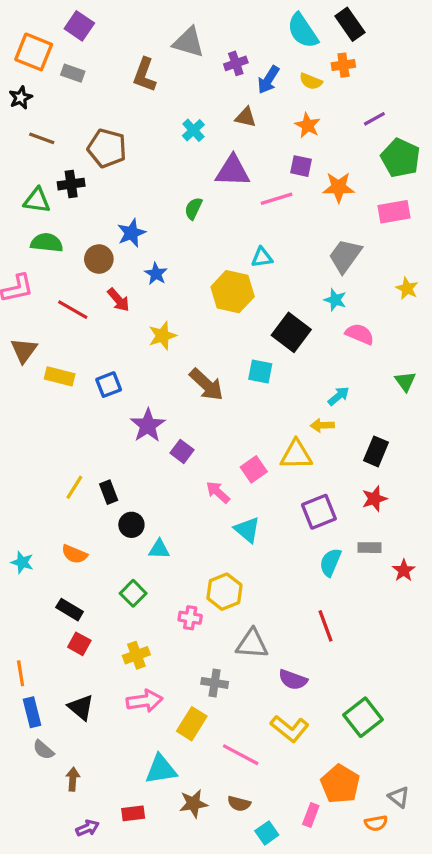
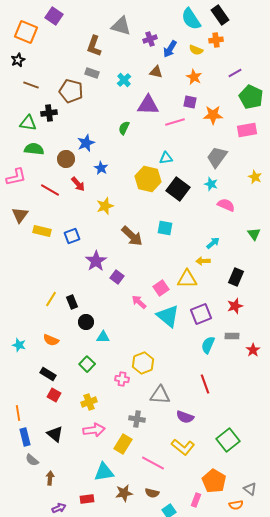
gray rectangle: (73, 73) -> (92, 73), moved
black square: (291, 332) -> (178, 189), moved
cyan triangle: (247, 530) -> (168, 316), moved, size x1.4

